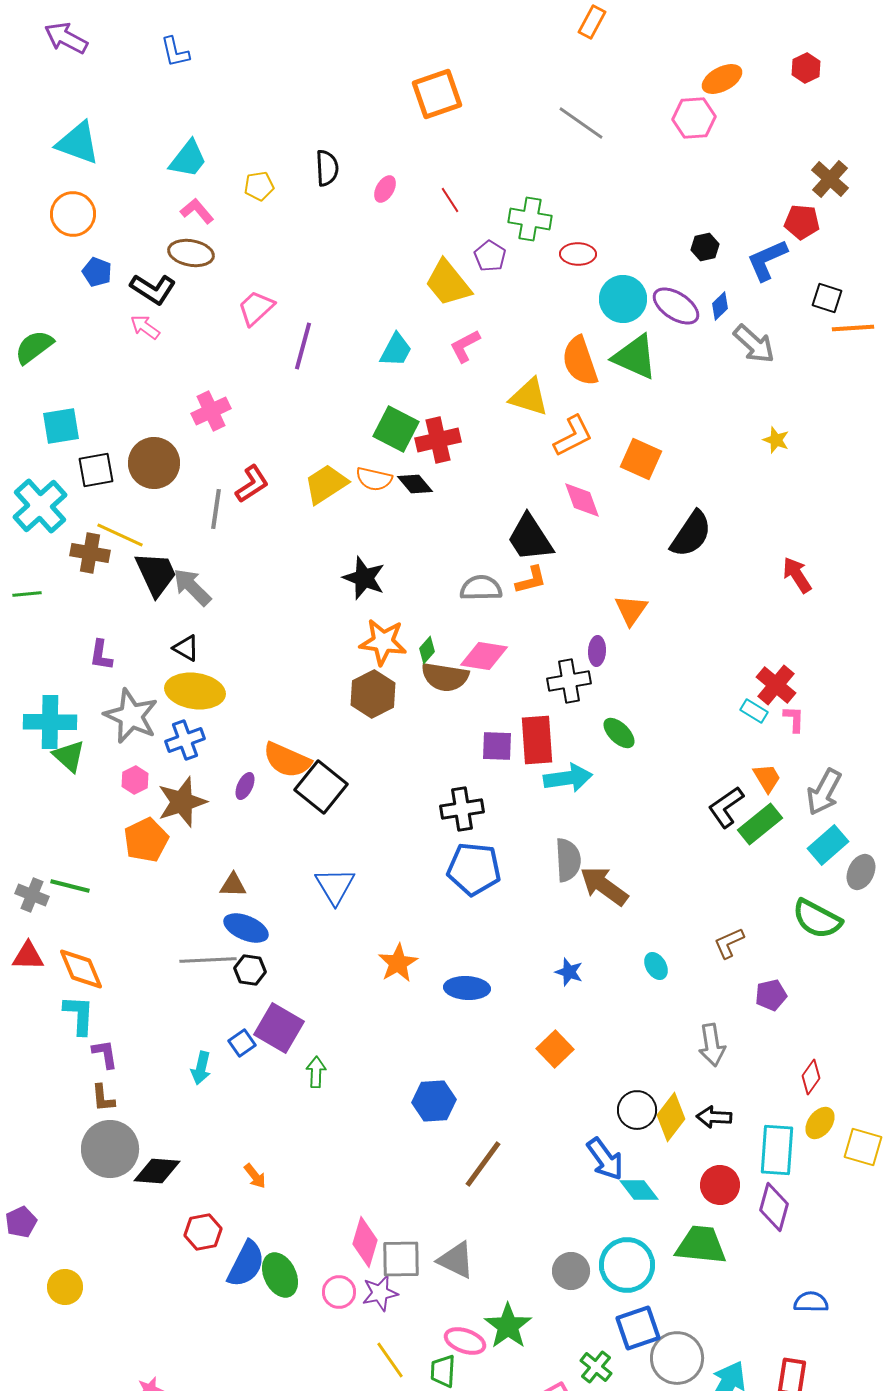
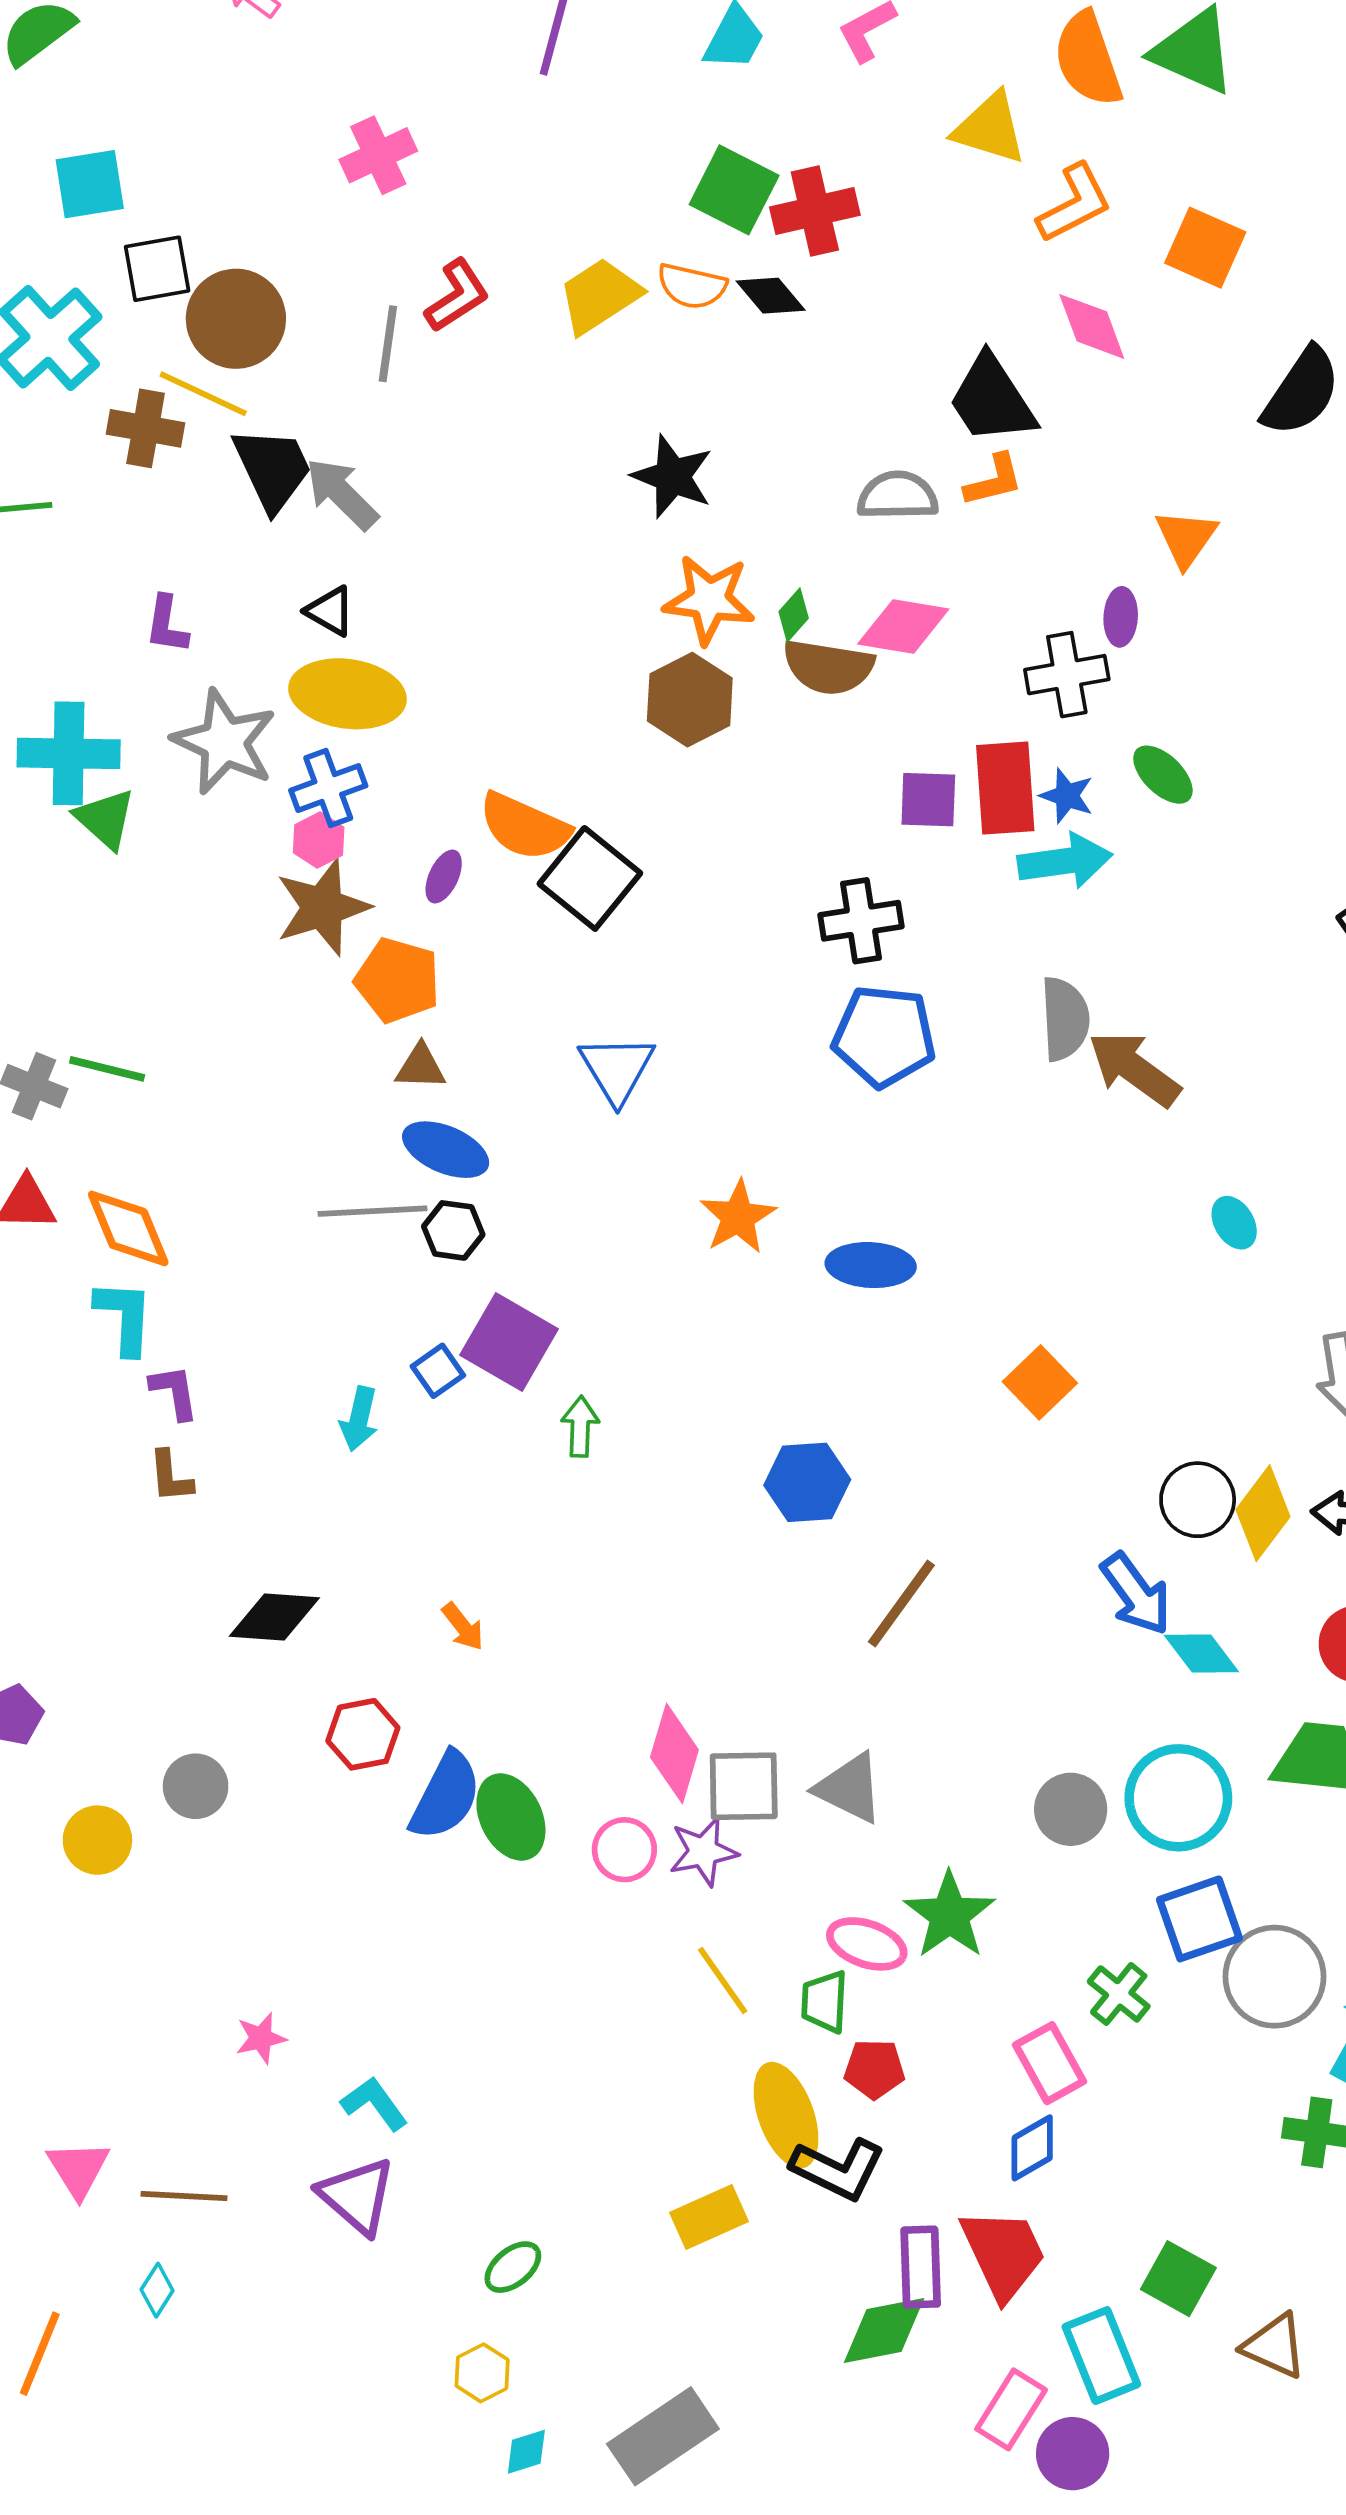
brown circle: (154, 463) -> (236, 319), moved
pink hexagon: (135, 780) -> (319, 840), moved
orange pentagon: (146, 840) -> (397, 980), moved, turned -30
blue star: (569, 972) -> (1067, 796), moved
gray circle: (110, 1149) -> (196, 1786), moved, size x0.6

